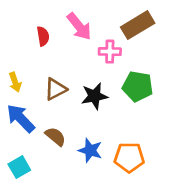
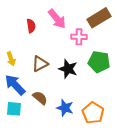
black star: (94, 96) -> (68, 69), turned 30
orange pentagon: (129, 157) -> (93, 113), turned 30
cyan square: (19, 167) -> (14, 109), moved, turned 35

